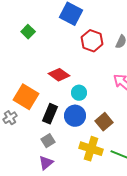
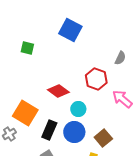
green square: (28, 32) -> (27, 48), turned -32
red hexagon: (92, 41) -> (96, 79), moved

